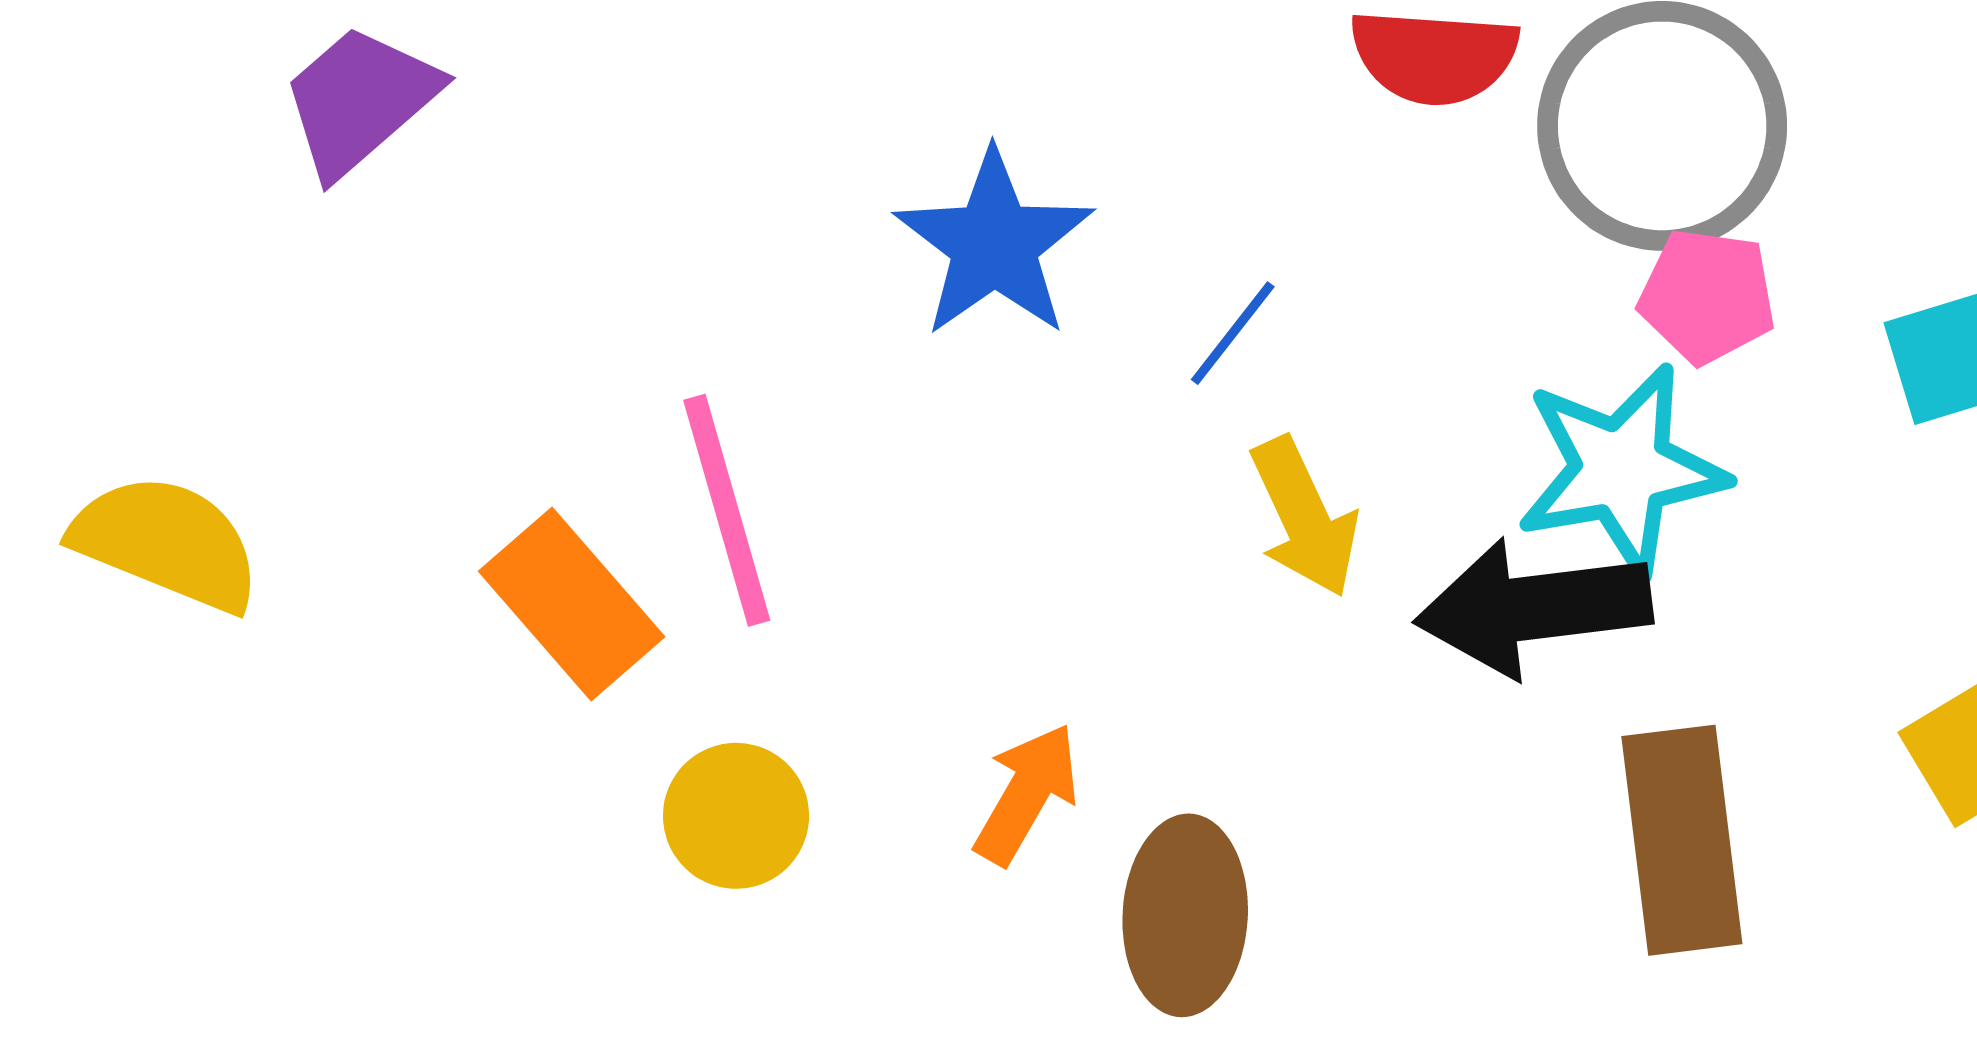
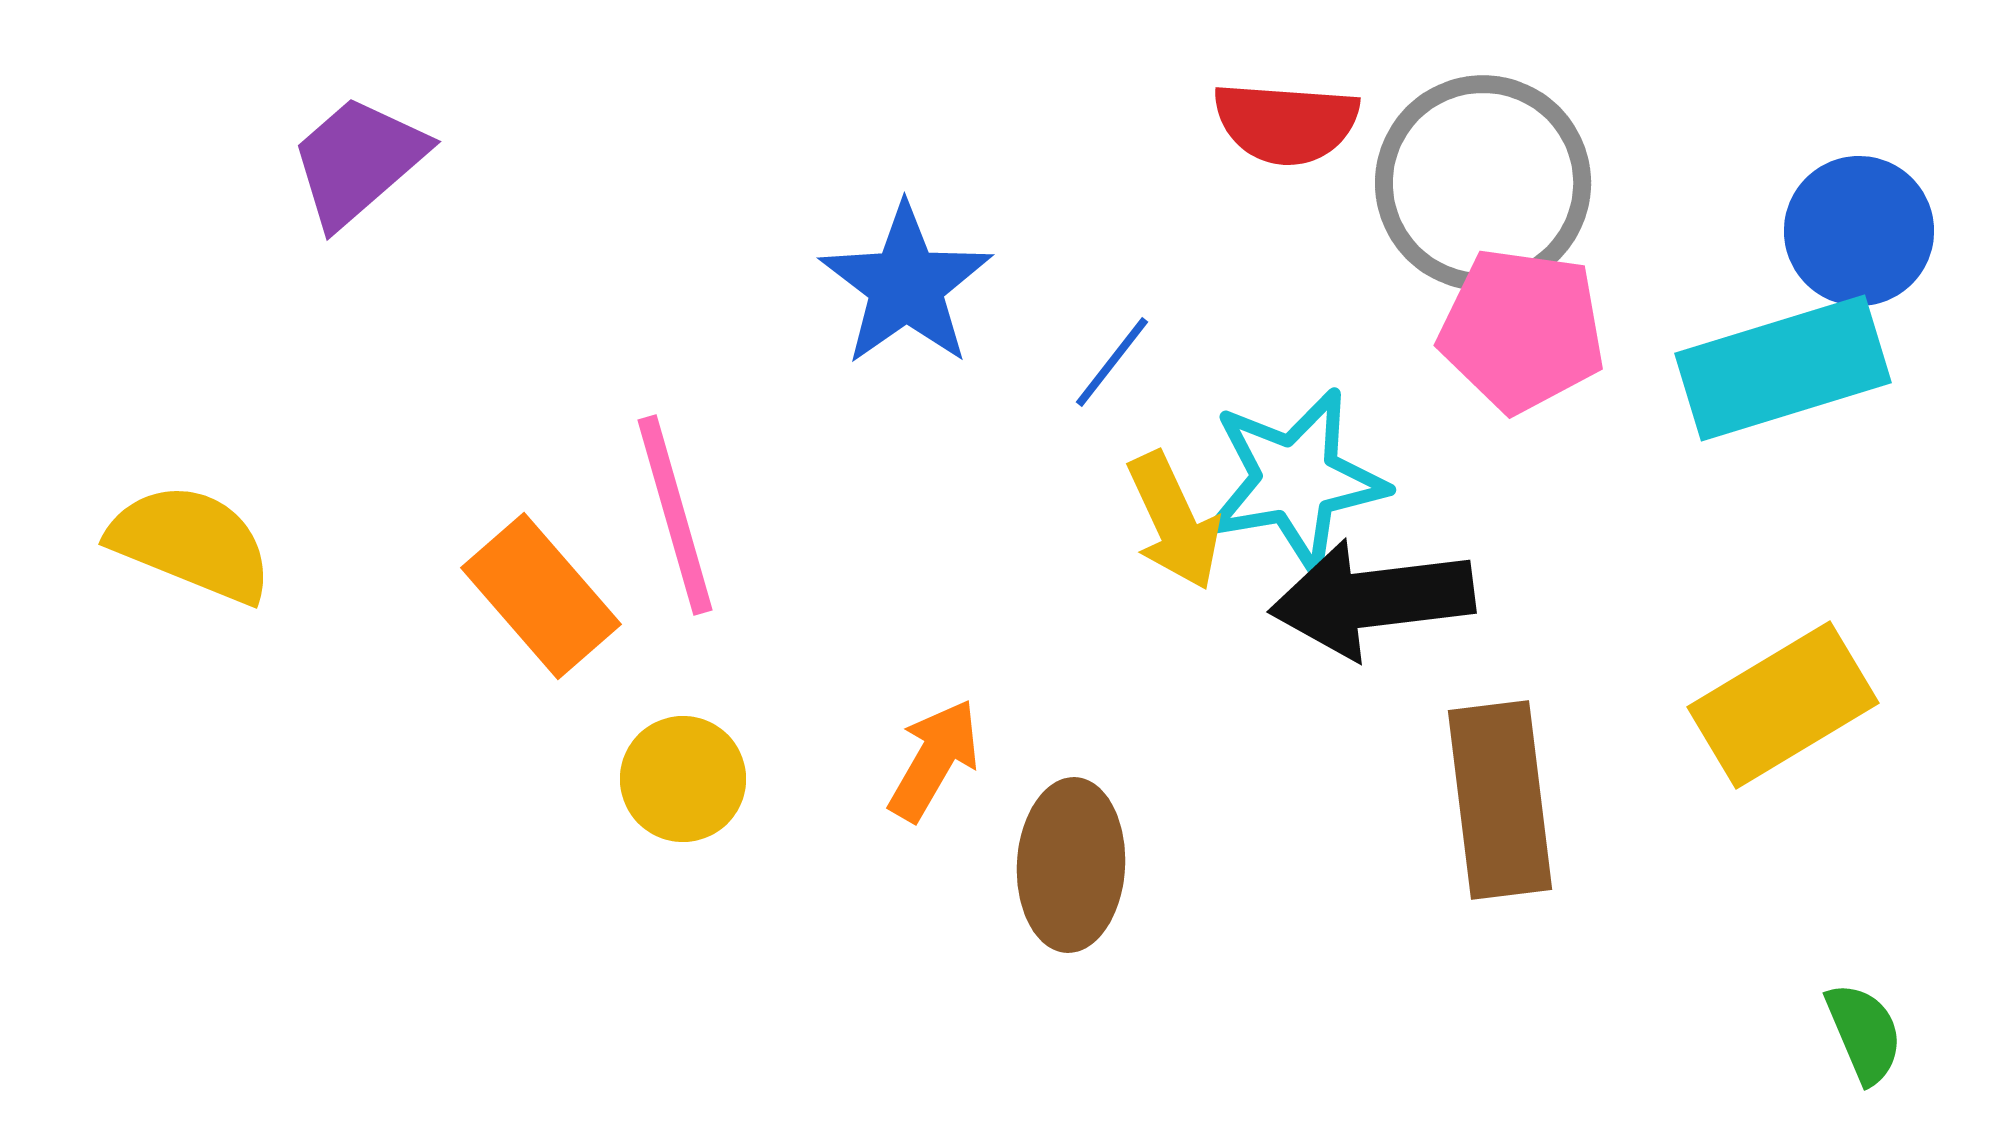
pink pentagon: (1707, 296) -> (1522, 330), size x1.4
cyan star: (1622, 470) -> (1296, 480), moved

